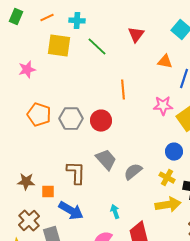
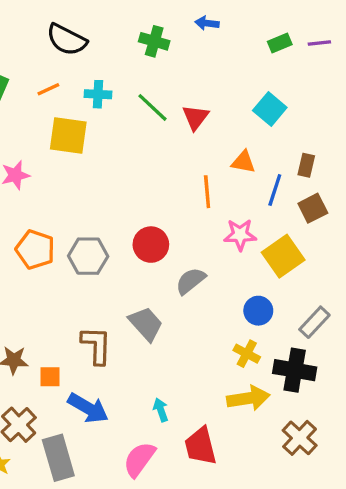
green line: (97, 47) -> (153, 107), moved
orange line: (123, 90) -> (207, 192), moved
red circle: (101, 121) -> (151, 245), moved
gray semicircle: (133, 172) -> (191, 281), moved

